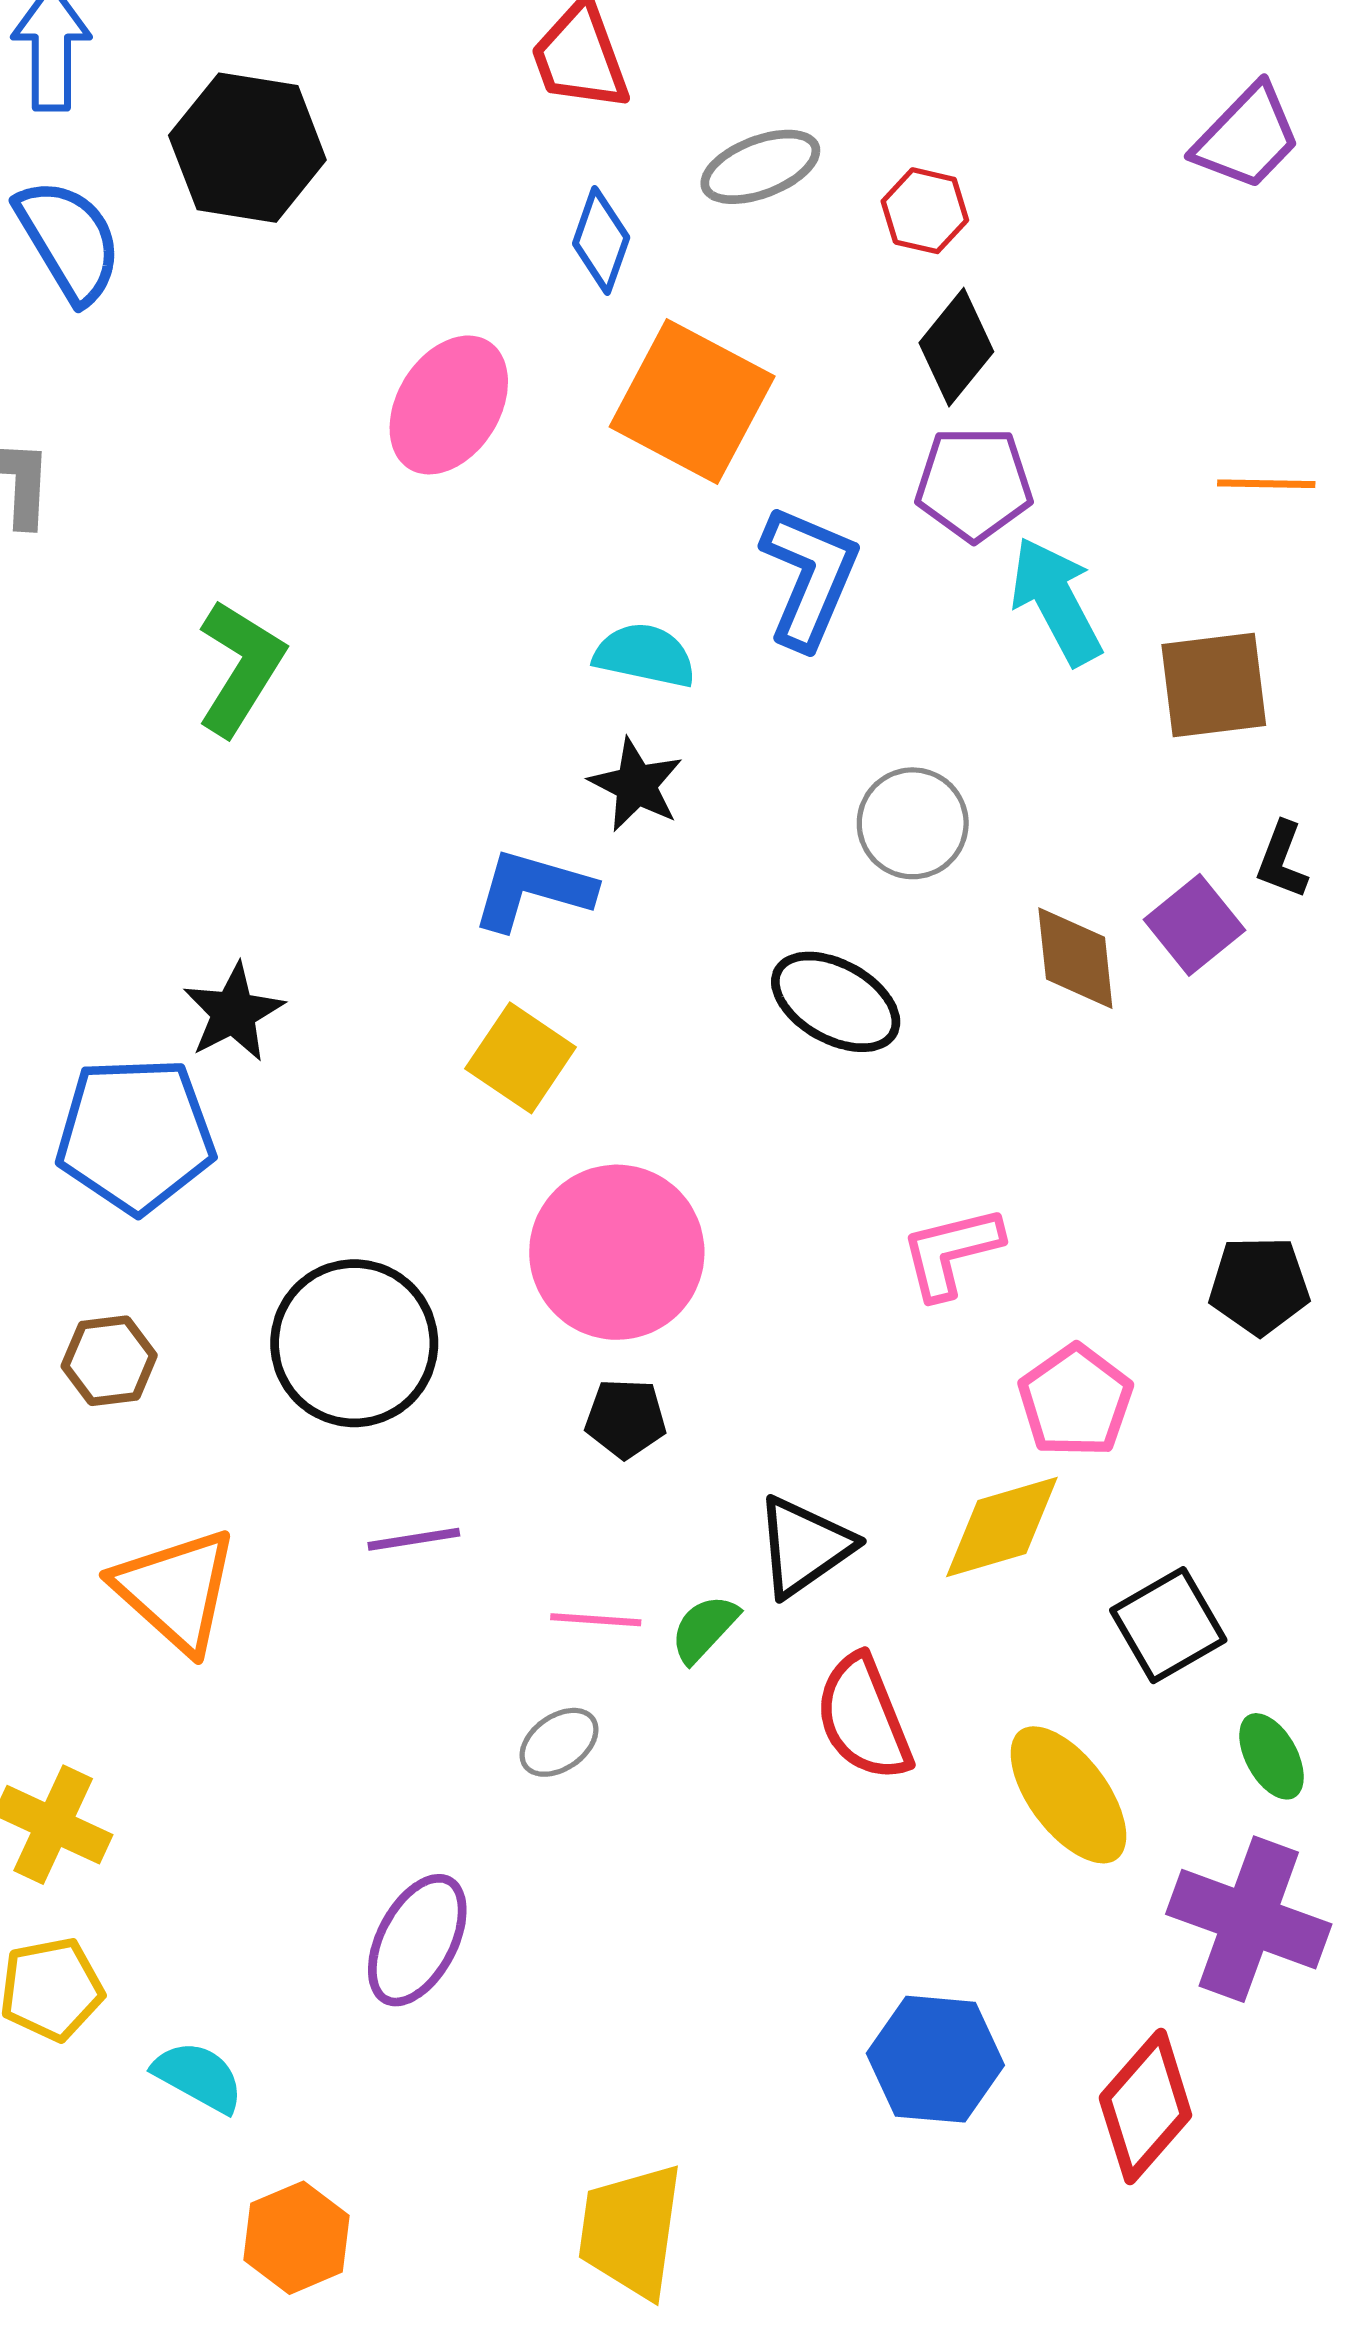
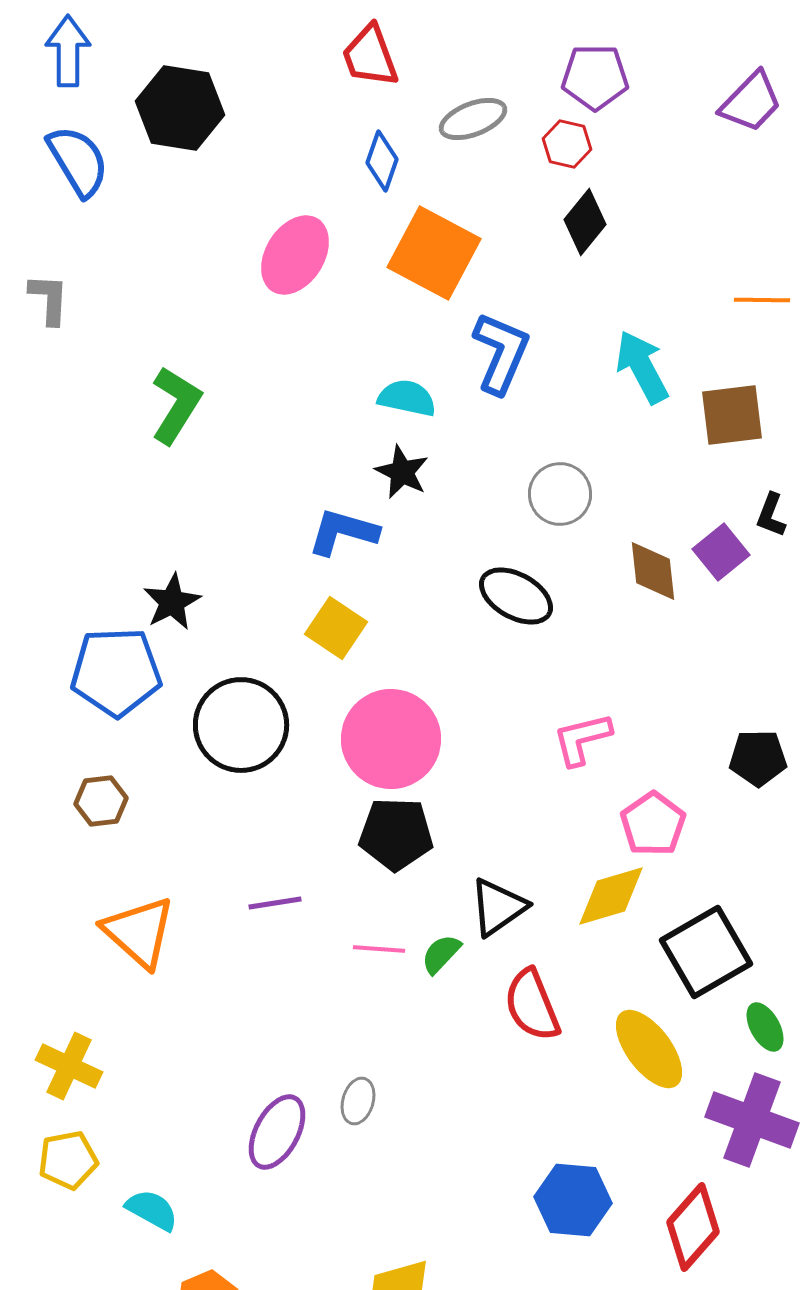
purple pentagon: (974, 484) -> (595, 77), moved
black circle: (354, 1343) -> (241, 725), moved
black pentagon: (626, 1418) -> (396, 834), size x1.6
black square: (1168, 1625) -> (706, 952), size x1.4
gray ellipse: (559, 1742) -> (358, 1101), moved, turned -39

